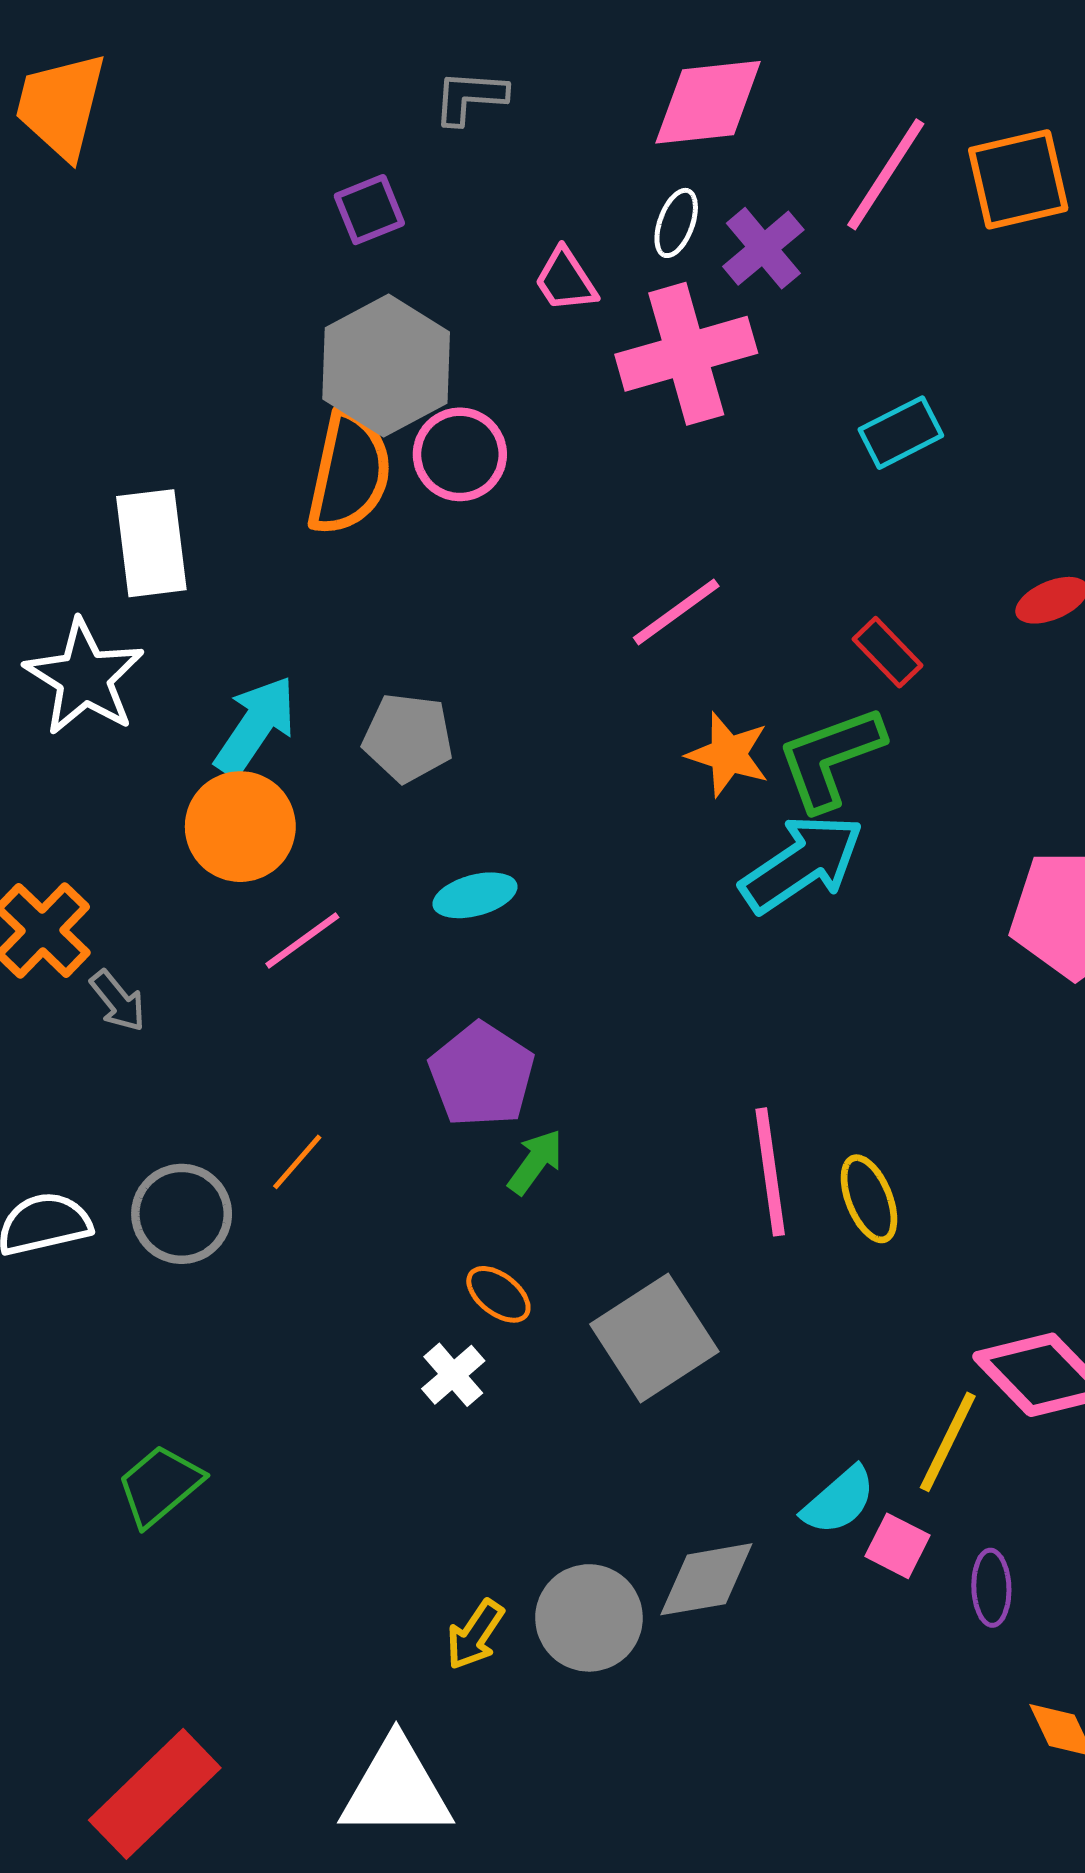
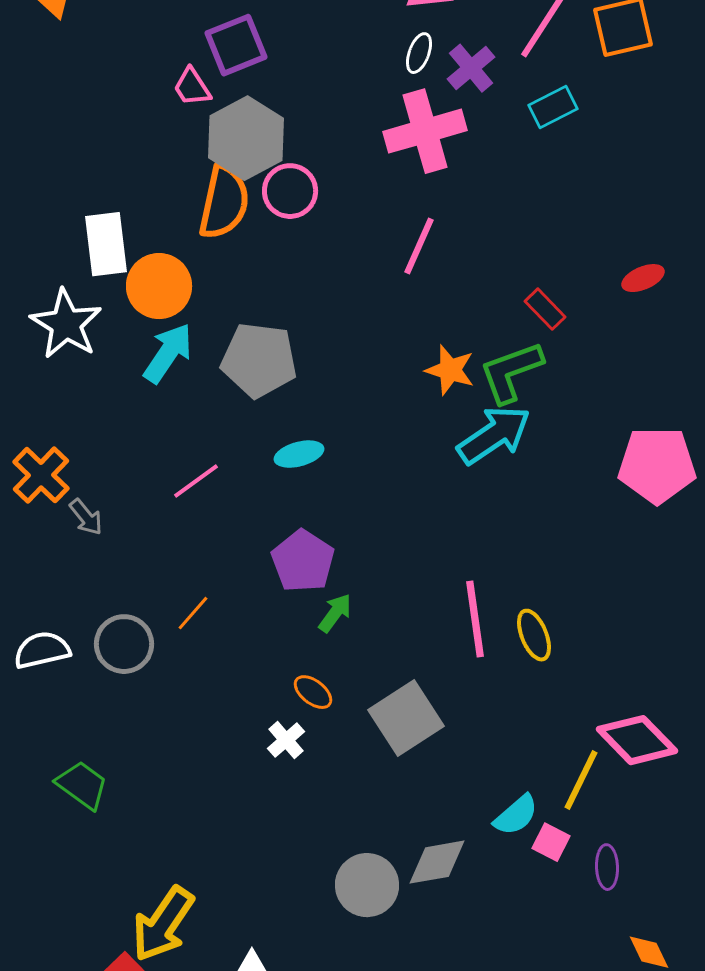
purple square: (369, 210) -> (236, 45), size x1.5
pink trapezoid: (566, 280) -> (192, 87), moved
cyan rectangle: (901, 433) -> (553, 107), moved
pink line: (676, 612) -> (419, 246), moved, turned -30
gray pentagon: (408, 738) -> (259, 360), size x1.4
orange circle: (240, 827) -> (159, 286), moved
green trapezoid: (160, 1485) -> (82, 785), moved, turned 76
yellow arrow: (475, 1635) -> (163, 924), moved, size x1.8

